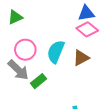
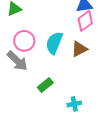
pink diamond: (87, 29) -> (85, 21), turned -75
green rectangle: (39, 81) -> (45, 85), moved

